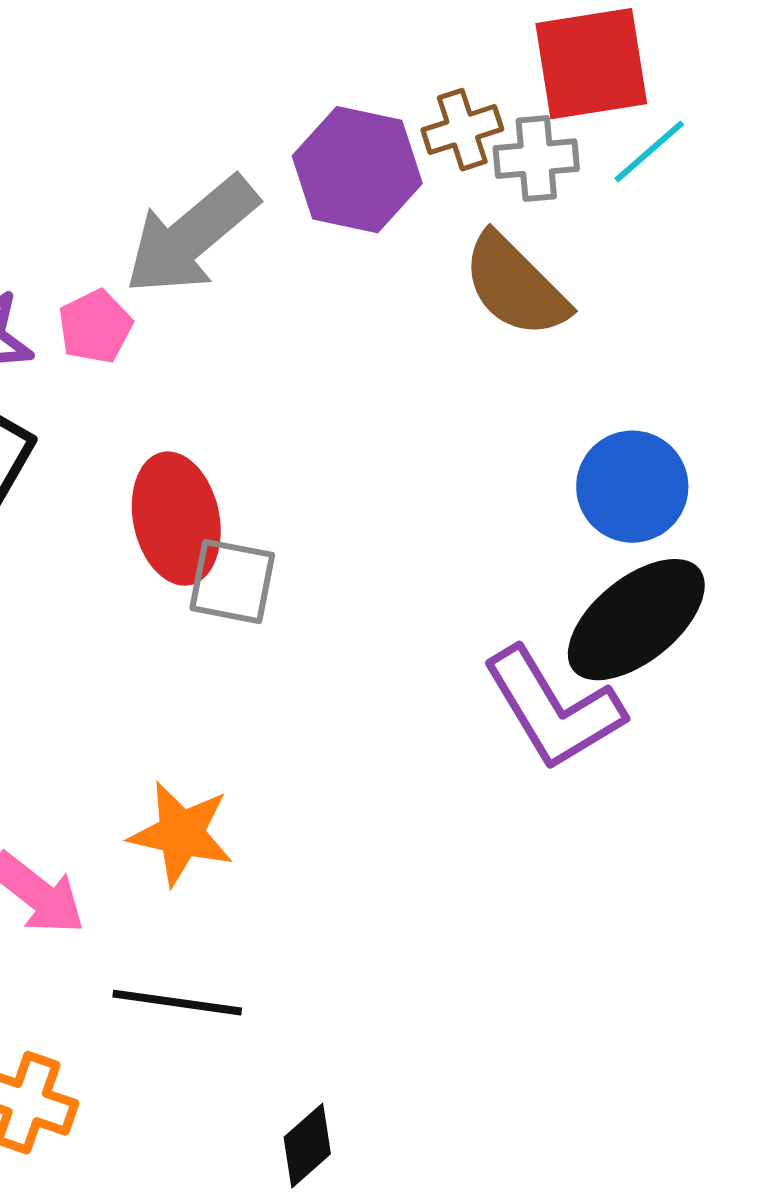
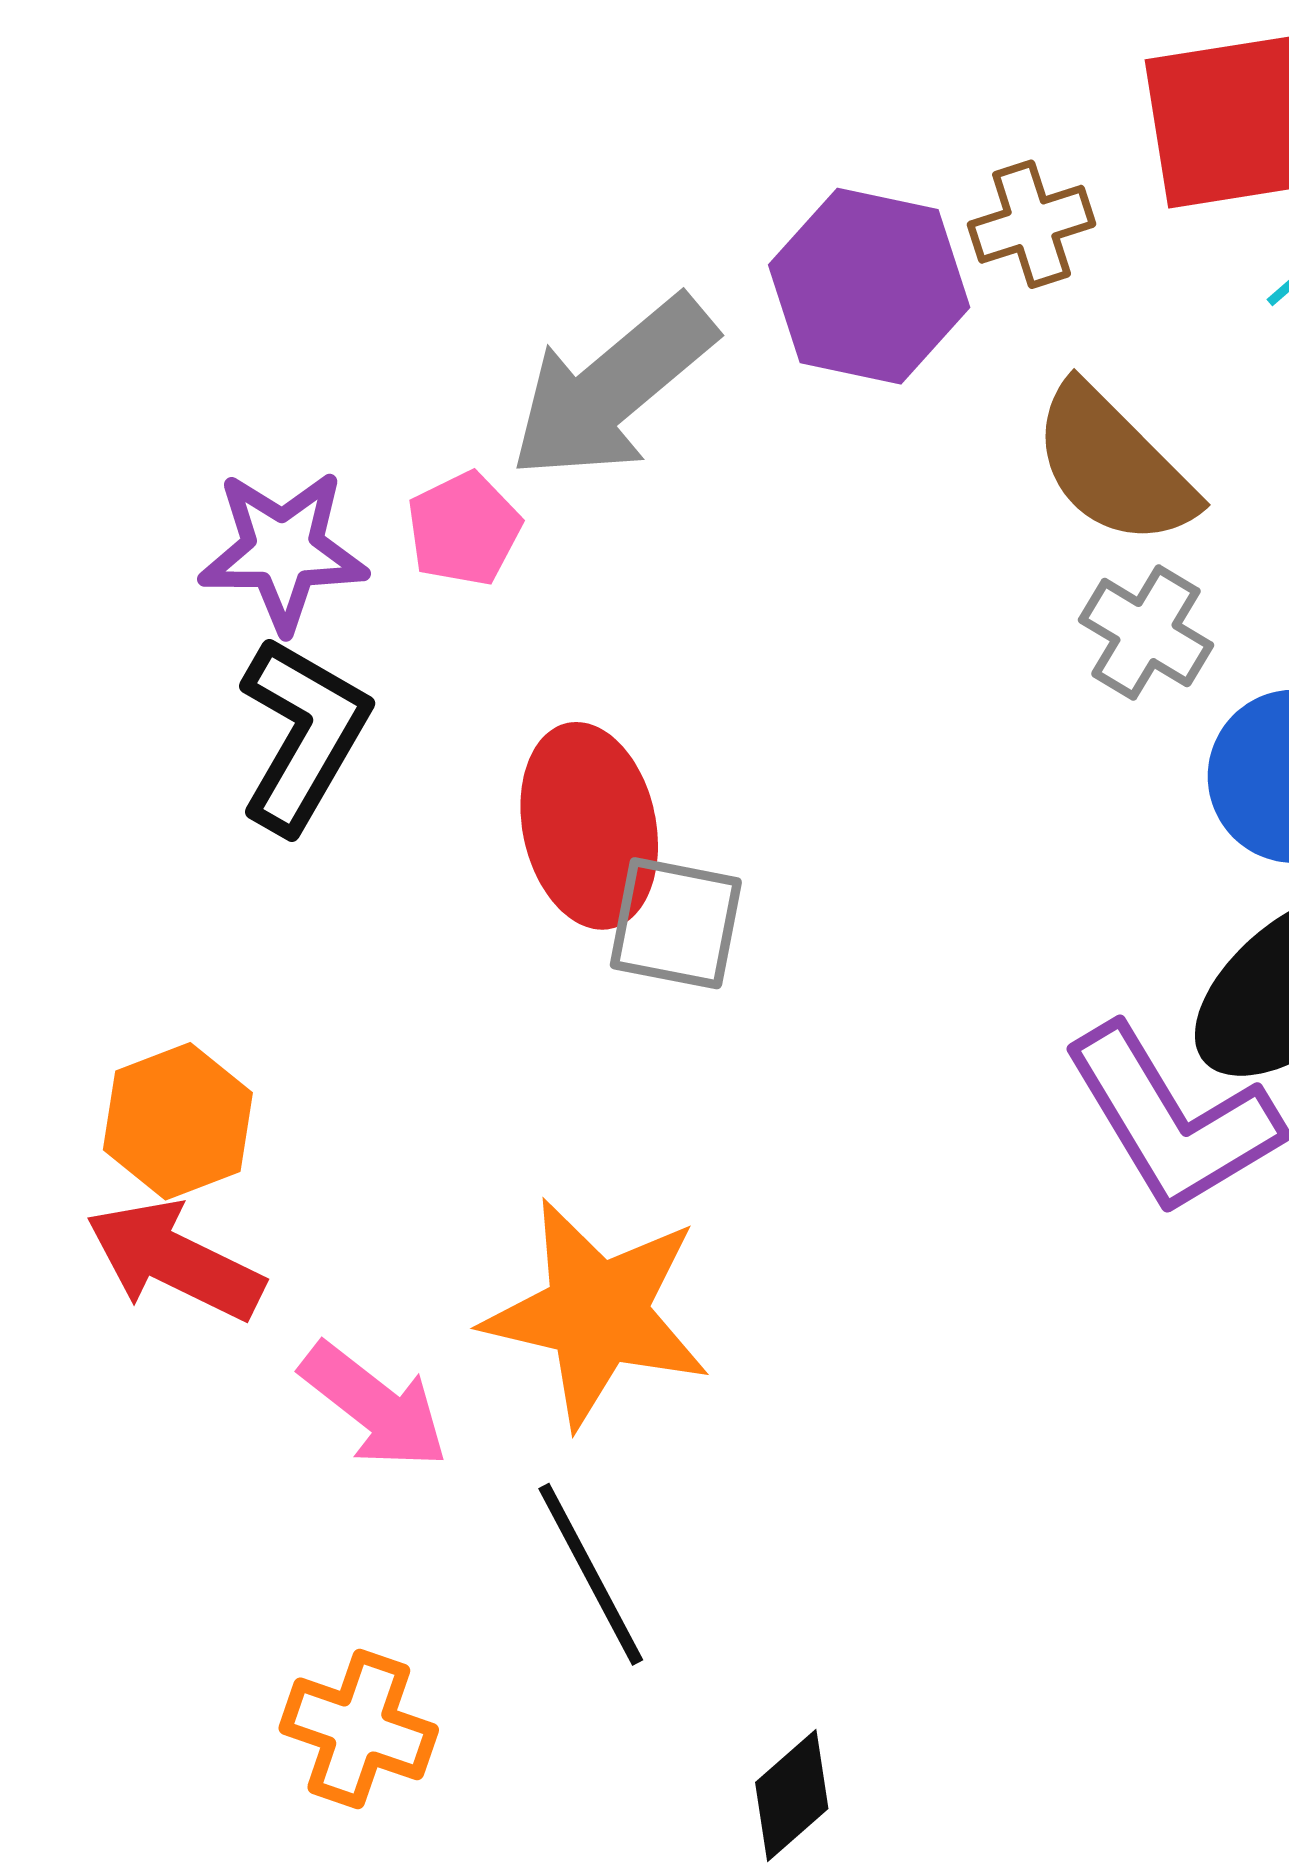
gray cross: (536, 159) -> (1146, 633), moved, turned 36
orange star: (181, 834) -> (597, 1313), size x1.4
black line: (177, 1003) -> (591, 1574), turned 54

